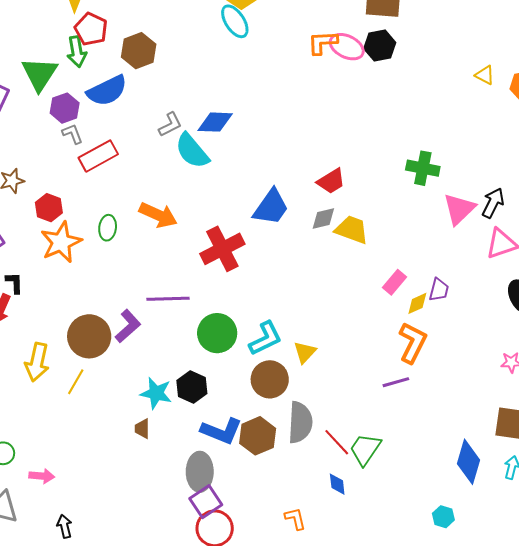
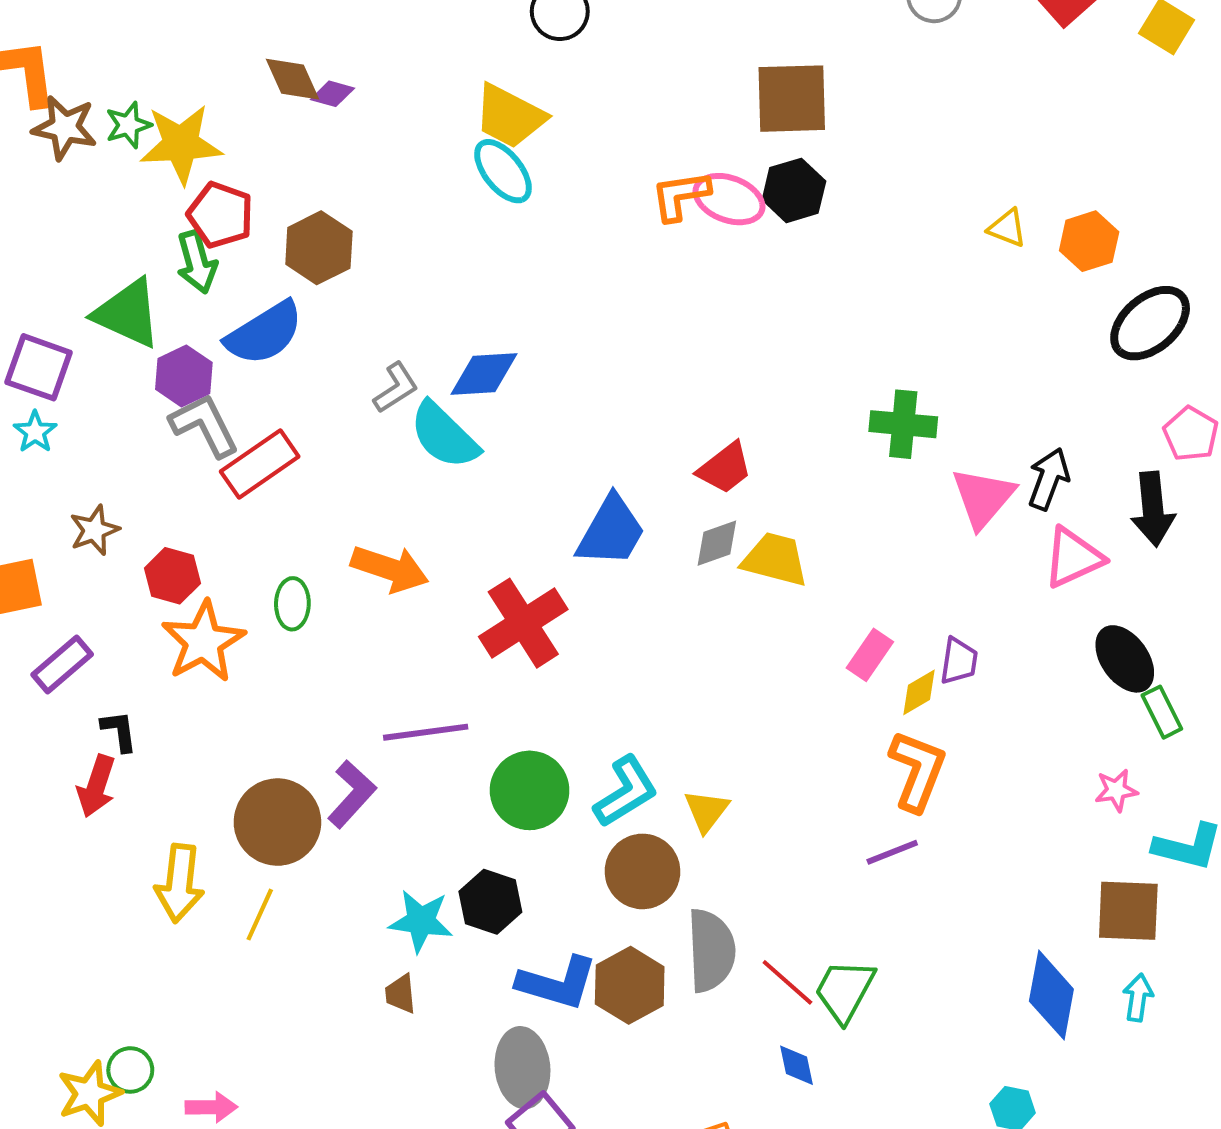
green triangle: (39, 74) -> (127, 313), turned -33
gray L-shape: (72, 134) -> (204, 425), size x1.6

